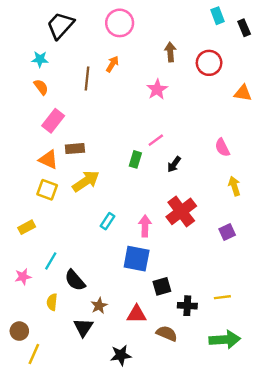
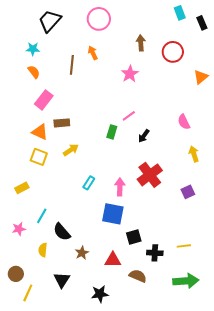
orange arrow: (112, 64) -> (93, 53), turned -56
orange triangle: (243, 93) -> (201, 77), turned -49
yellow arrow: (86, 181) -> (71, 150), size x0.7
black triangle: (83, 327) -> (62, 280), moved

